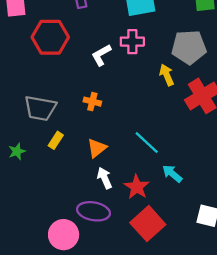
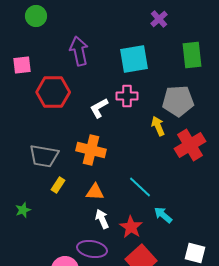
orange cross: (92, 102) -> (91, 150), size x1.8
orange triangle: (97, 148) -> (95, 192), turned 42
green star: (17, 151) -> (23, 210), moved

